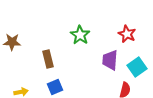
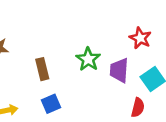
green star: (80, 35) -> (88, 59), moved

